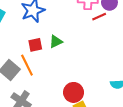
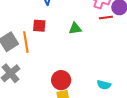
green triangle: (56, 42) -> (75, 29), moved

